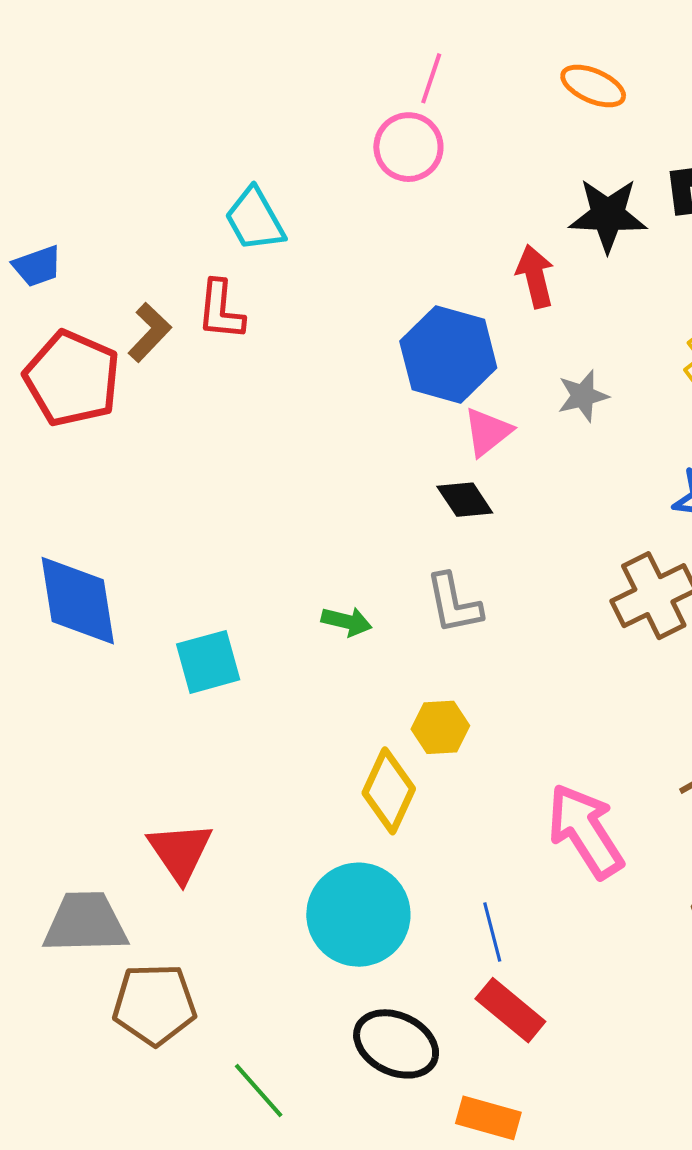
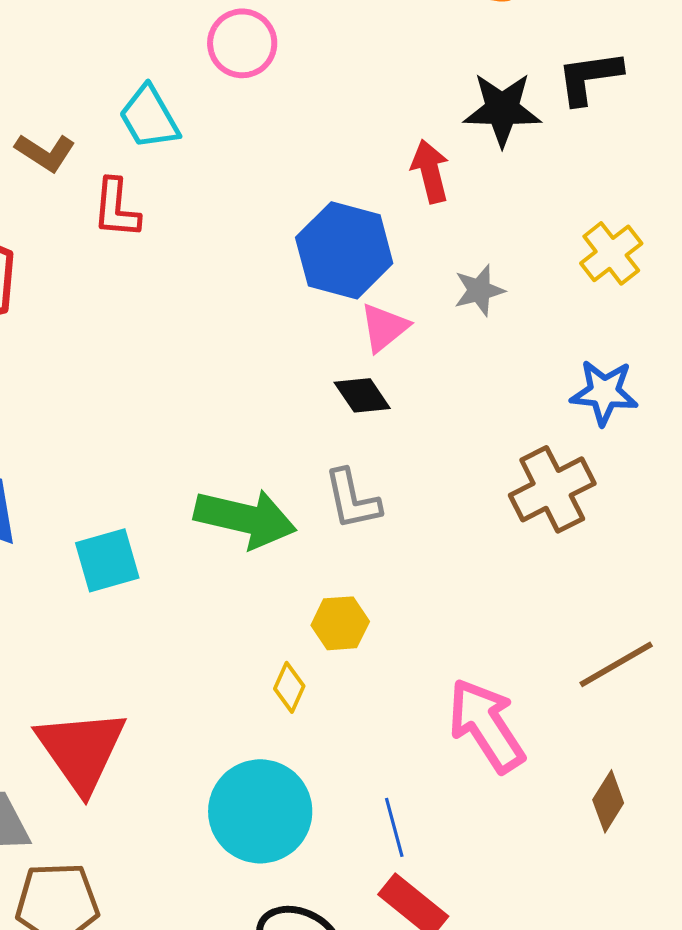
pink circle: (408, 147) -> (242, 43), moved
brown L-shape: (150, 332) -> (45, 152), moved, turned 80
green arrow: (347, 621) -> (245, 518), size x2.0
yellow diamond: (389, 791) -> (289, 687), size x0.6
red triangle: (180, 852) -> (81, 750), size x1.4

